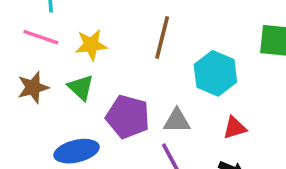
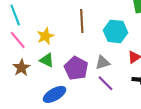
pink line: (41, 37) -> (18, 40), turned 48
purple pentagon: (128, 117) -> (76, 68), turned 30

